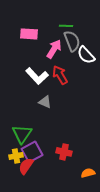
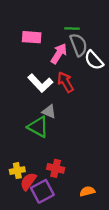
green triangle: (22, 134) -> (38, 127), moved, turned -35
purple square: (32, 152) -> (42, 191), moved
red cross: (64, 152) -> (56, 168), moved
orange semicircle: (88, 173) -> (87, 191), moved

